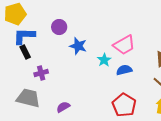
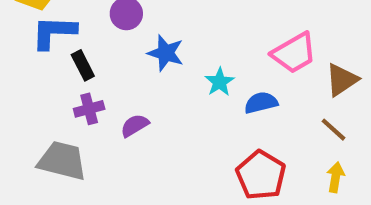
pink trapezoid: (124, 45) -> (294, 53), moved
black rectangle: (25, 52) -> (83, 65), moved
purple semicircle: (63, 107) -> (135, 125), moved

